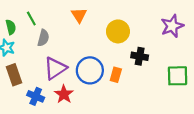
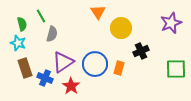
orange triangle: (79, 15) -> (98, 12), moved
black cross: (140, 56) -> (141, 51), turned -35
blue cross: (36, 96) -> (45, 78), moved

